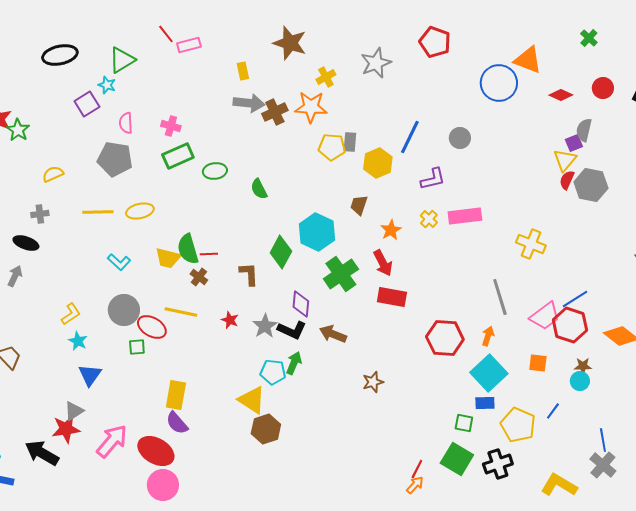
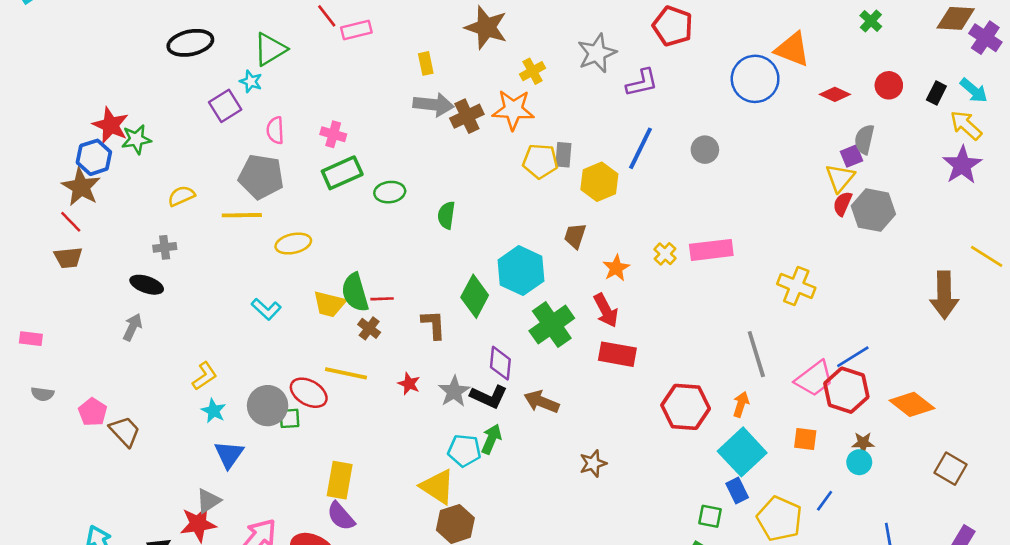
green star: (18, 130) -> (136, 139), turned 30
purple L-shape: (433, 179) -> (642, 83), moved
green semicircle: (259, 189) -> (446, 215), turned 35
yellow line: (98, 212) -> (242, 215), moved
gray circle: (124, 310) -> (268, 406), moved
blue rectangle: (485, 403) -> (737, 490), turned 66

